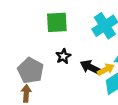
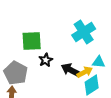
green square: (57, 22) -> (32, 41), moved

